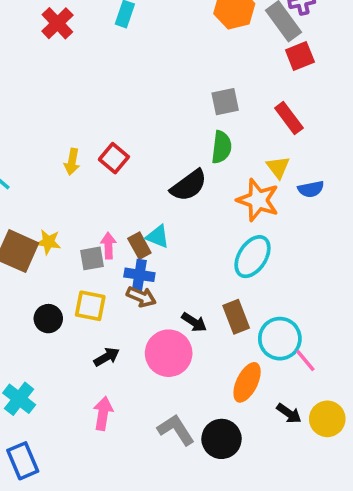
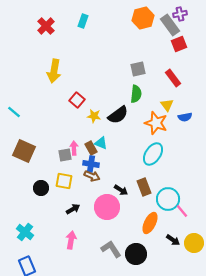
yellow arrow: (72, 162) -> (54, 71), moved, size x1.6
yellow star: (48, 242) -> (94, 116), moved

